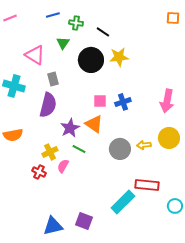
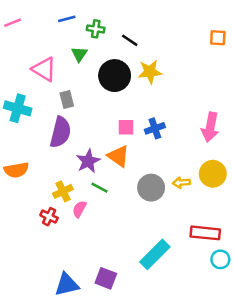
orange square: (173, 18) -> (218, 38), moved
red rectangle: (147, 185) -> (205, 233), moved

